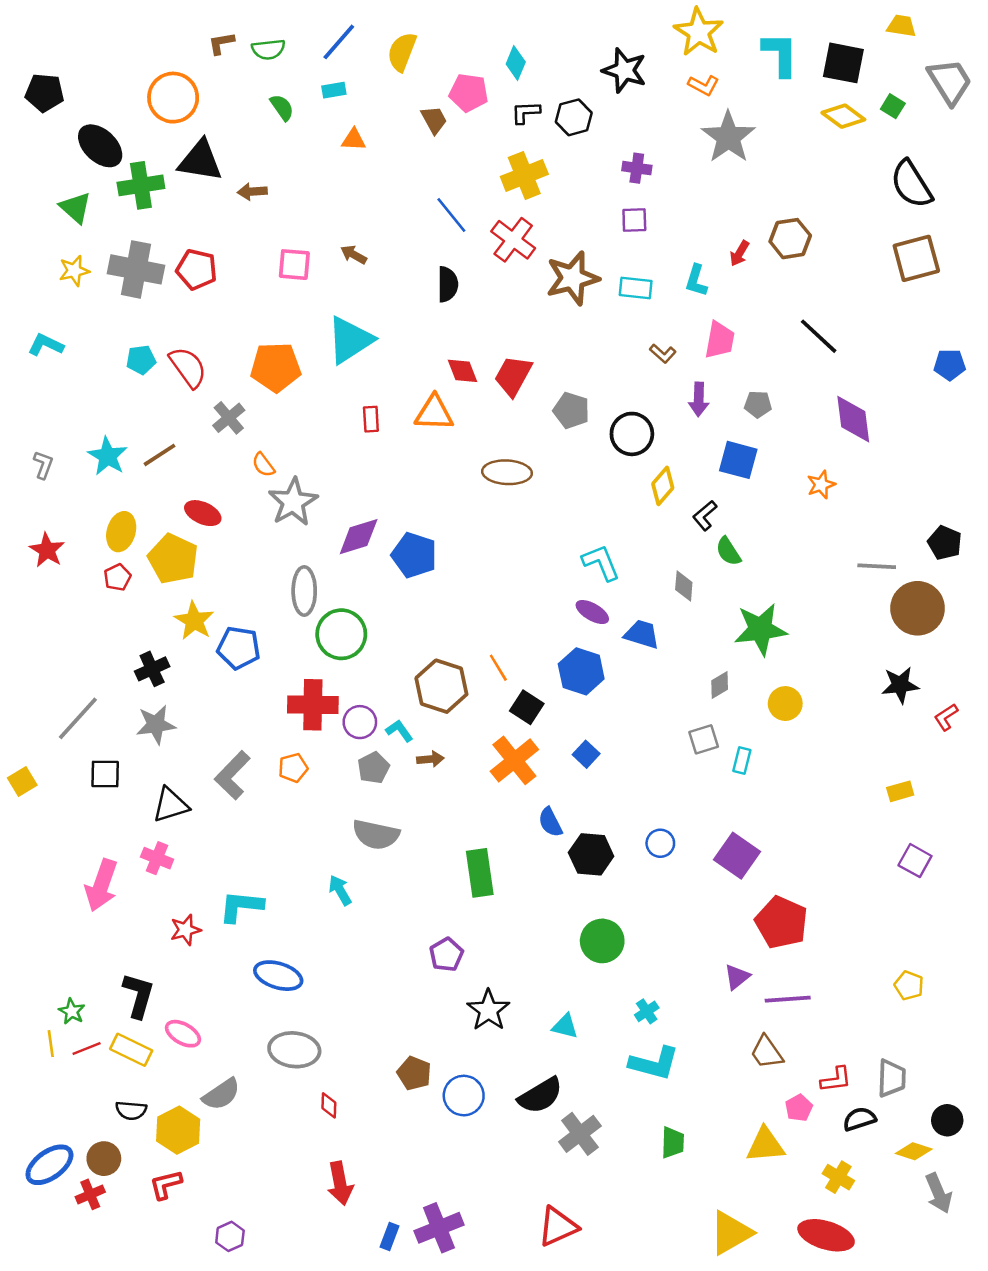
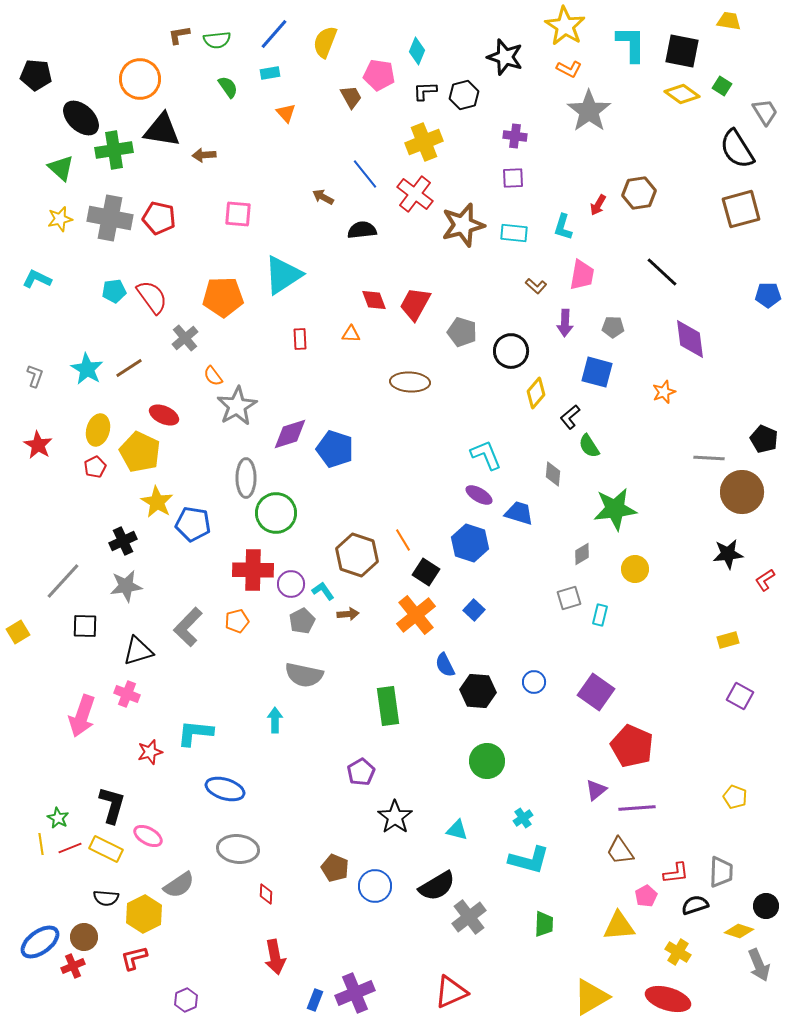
gray trapezoid: (950, 82) -> (765, 112), moved, size x0.7
orange triangle: (354, 140) -> (286, 113), turned 45
brown arrow: (354, 255) -> (323, 197), moved
black semicircle: (448, 284) -> (362, 230), turned -96
orange triangle: (434, 413) -> (351, 334), size x0.6
cyan arrow: (340, 890) -> (275, 720), turned 30

